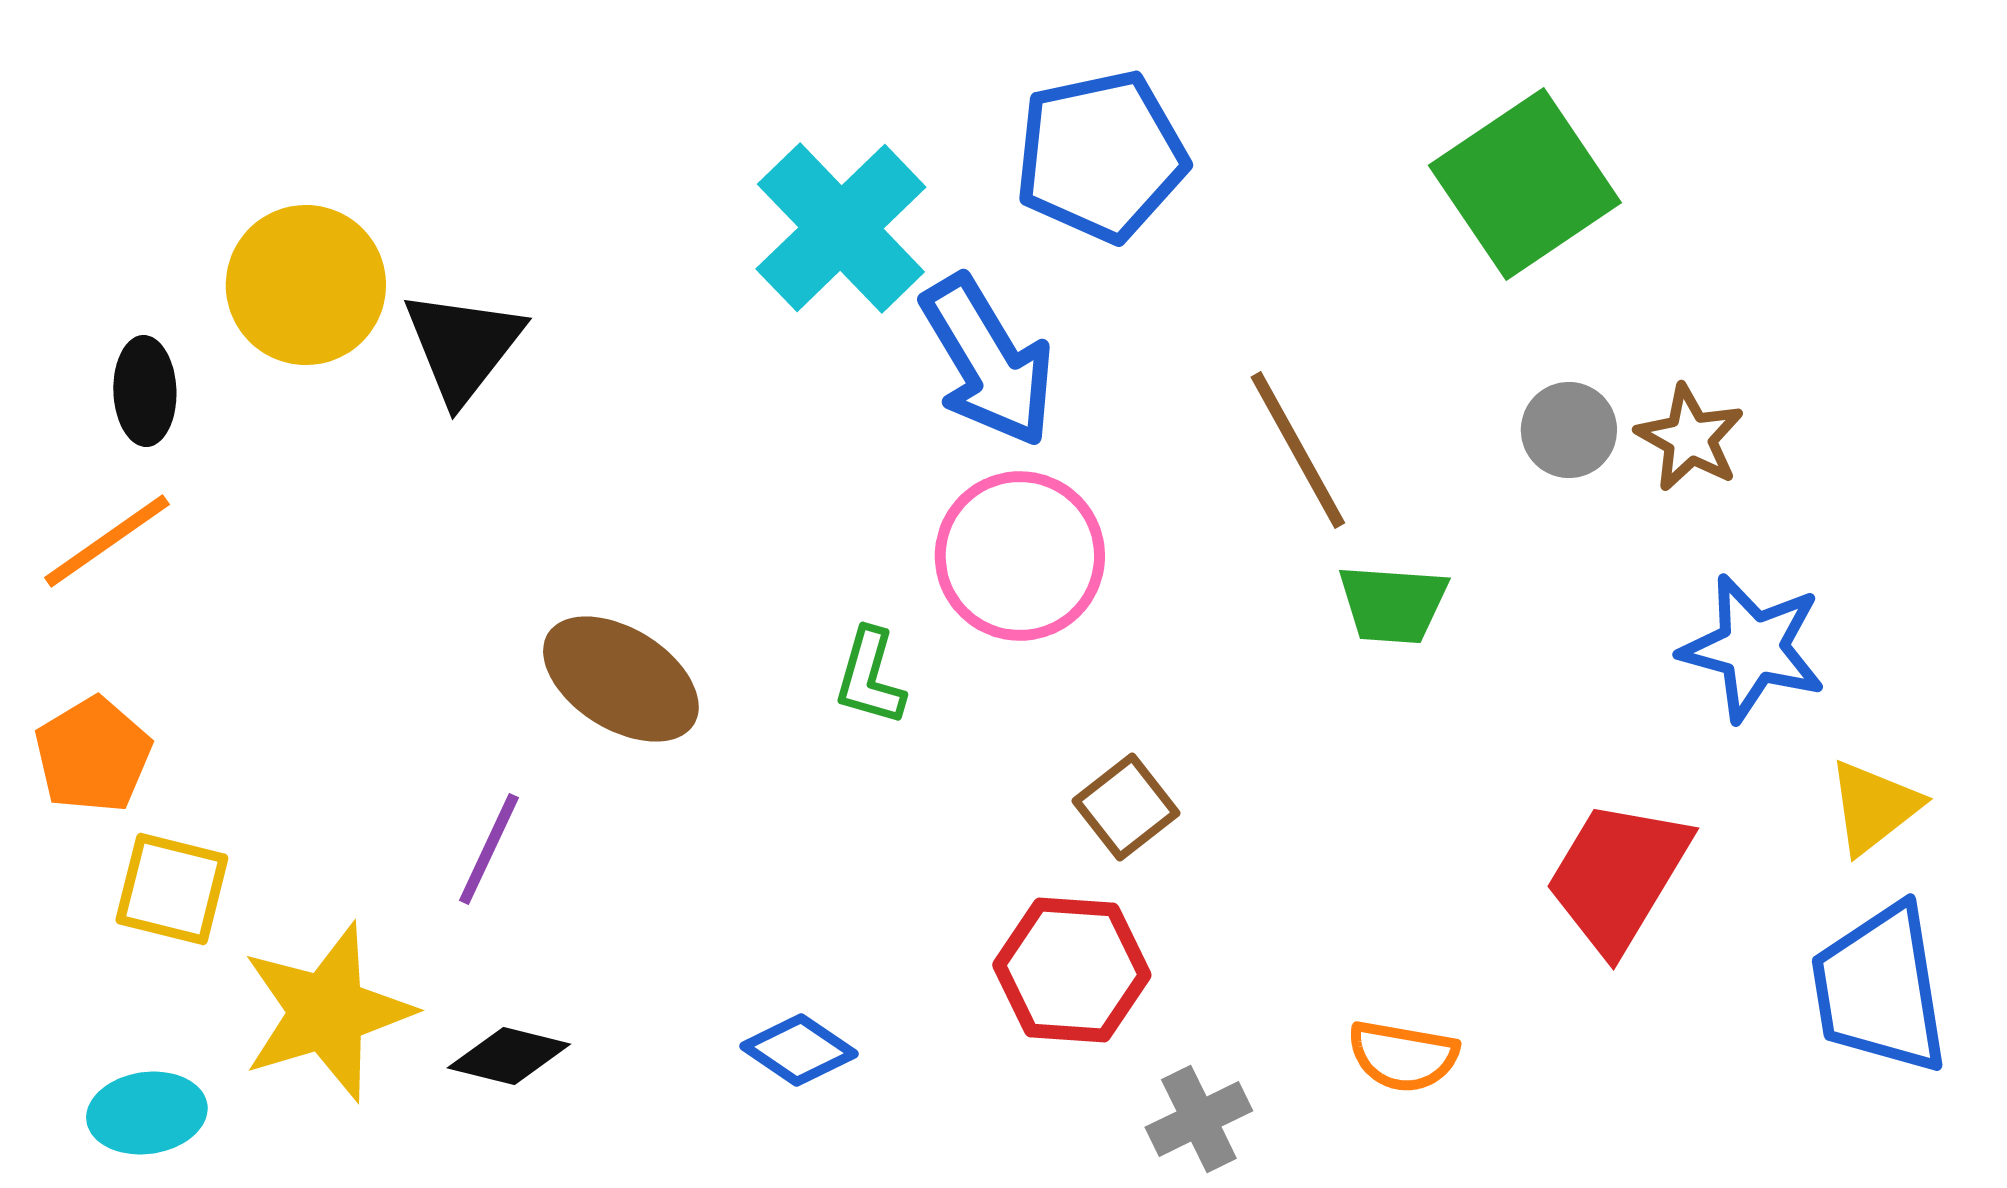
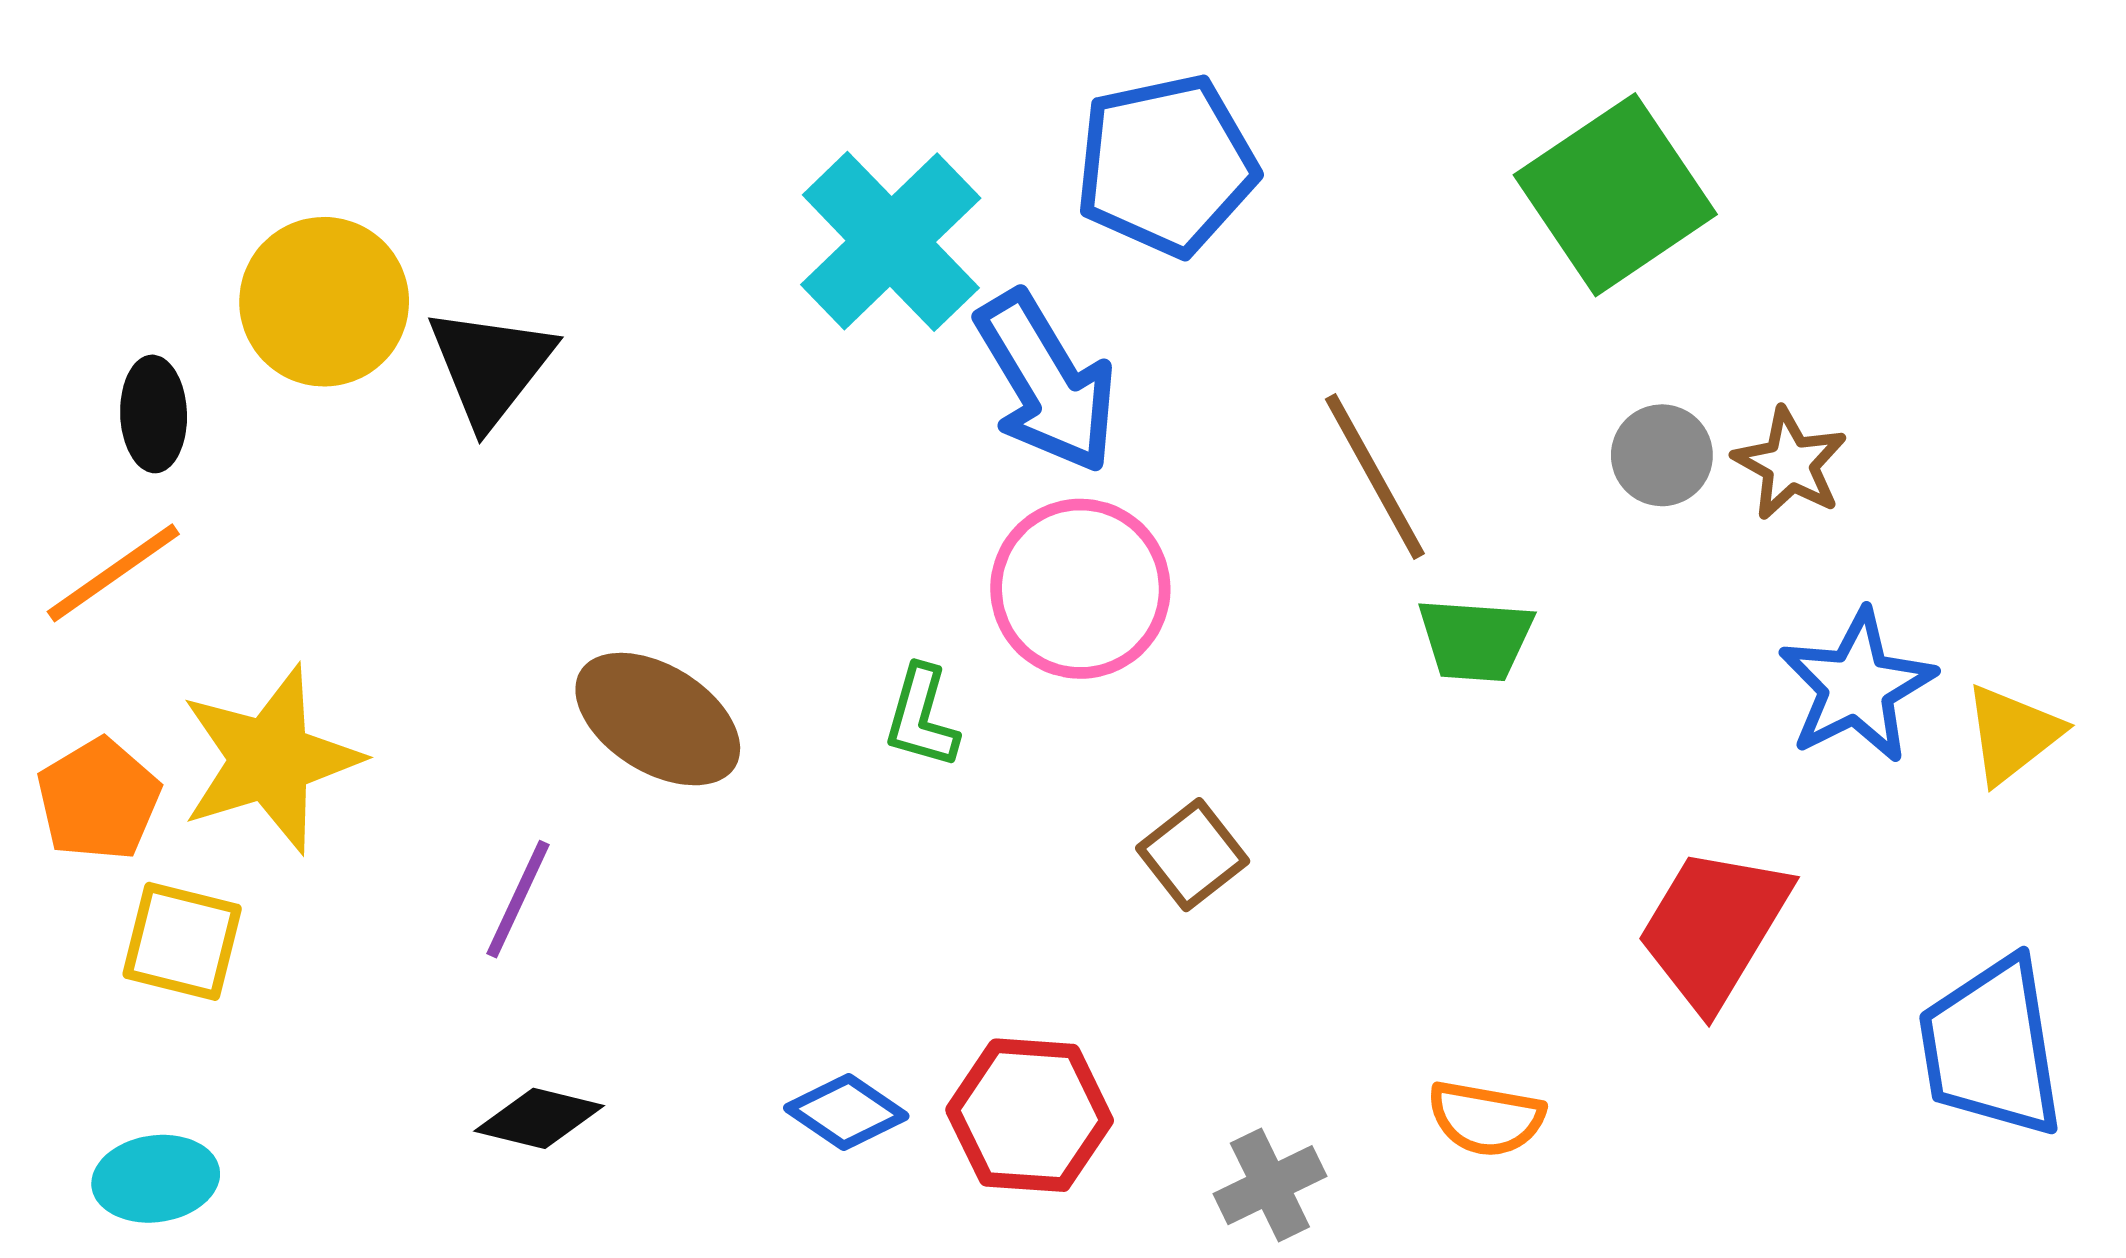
blue star: (1753, 648) -> (1857, 686), turned 30
yellow triangle: (1874, 807) -> (2012, 734), moved
red hexagon: (1072, 970) -> (1030, 1115), moved
yellow star: (327, 1012) -> (270, 759), moved

